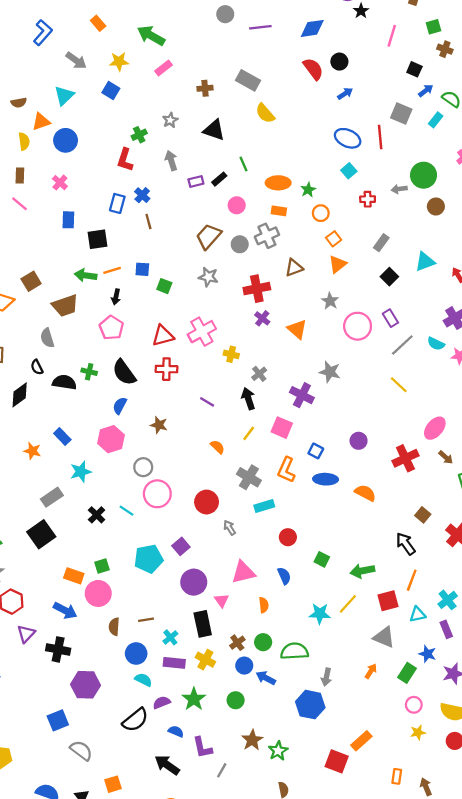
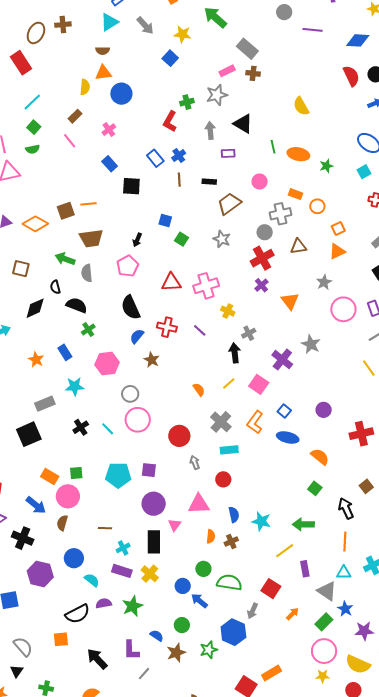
pink rectangle: (164, 68) -> (227, 71), moved
gray rectangle: (248, 80) -> (247, 49), moved
cyan triangle: (64, 95) -> (109, 22), moved
brown semicircle: (19, 103) -> (103, 51), moved
gray star: (170, 120) -> (217, 95), size x1.5
black triangle: (214, 130) -> (243, 124), moved
brown rectangle: (20, 176) -> (75, 116), turned 32
black rectangle: (219, 179) -> (209, 182), moved, turned 32
orange ellipse: (278, 183) -> (298, 154), moved
green star: (308, 190) -> (326, 166), moved
blue rectangle: (117, 203) -> (155, 158), turned -66
orange circle: (321, 213) -> (317, 206), moved
blue rectangle: (68, 220) -> (110, 164), turned -56
gray circle: (240, 244) -> (265, 232), moved
orange line: (112, 270) -> (89, 204), moved
green arrow: (86, 275) -> (65, 259), moved
red cross: (257, 289) -> (262, 258), turned -30
gray semicircle: (47, 338) -> (87, 273), moved
red cross: (166, 369) -> (167, 327), moved
green cross: (89, 372) -> (88, 330), moved, turned 32
purple line: (207, 402) -> (200, 330), moved
blue semicircle: (120, 406) -> (137, 336), moved
red circle: (288, 537) -> (223, 479), moved
purple square: (181, 546) -> (149, 470), turned 35
green square: (322, 559) -> (315, 488), moved
orange line: (412, 580) -> (345, 542), turned -30
red square: (388, 601) -> (271, 589), moved, turned 36
cyan star: (320, 614) -> (261, 521), moved
brown semicircle: (114, 627) -> (62, 523), moved
purple rectangle: (446, 629) -> (305, 569), moved
gray triangle: (384, 637) -> (327, 591), moved
brown cross: (237, 643) -> (231, 541), moved
blue circle: (136, 654) -> (74, 558), moved
green circle: (236, 700) -> (182, 625), moved
pink circle: (414, 705) -> (324, 651), size x1.6
blue semicircle: (176, 731) -> (157, 636), moved
gray semicircle: (81, 750) -> (23, 647), moved
green star: (278, 751) -> (209, 650), moved
orange square: (113, 784) -> (61, 639), moved

